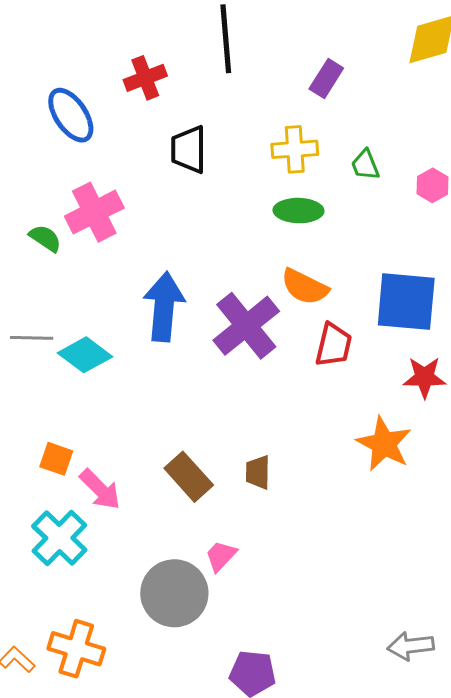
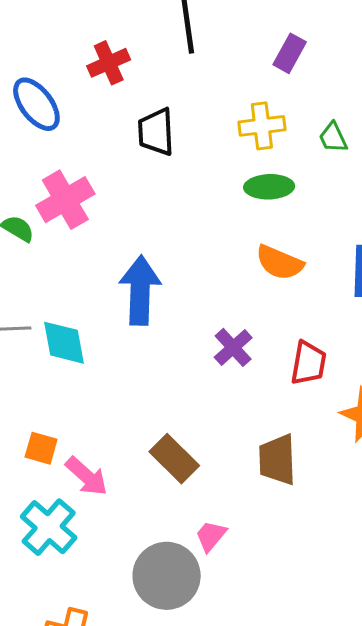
purple cross: (246, 326) -> (233, 347), moved, size x0.6
red trapezoid: (334, 345) -> (308, 363), moved
cyan diamond: (85, 355) -> (64, 343), turned 46
brown trapezoid: (258, 472) -> (277, 460), moved, size x1.5

